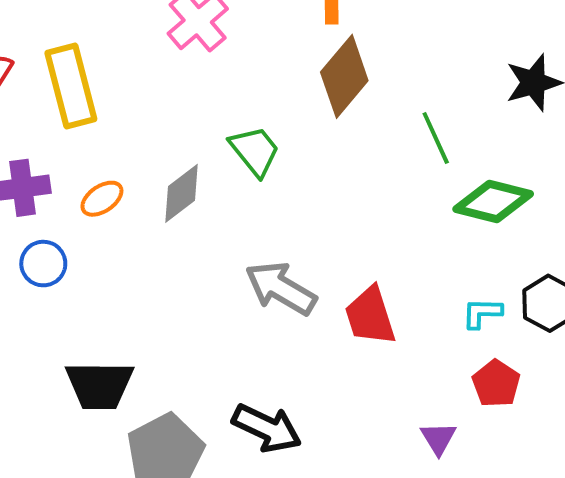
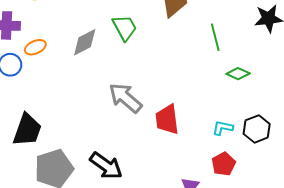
orange ellipse: (102, 199) -> (35, 47), moved
green diamond: (493, 202) -> (238, 74), size x0.6
black trapezoid: (100, 385) -> (27, 130), turned -81

